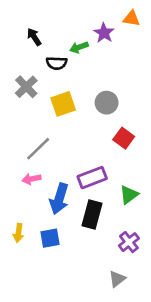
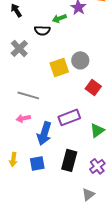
black arrow: (34, 37) -> (16, 10), moved
yellow square: (63, 104) -> (59, 67), moved
gray line: (38, 149) -> (28, 95), turned 60
black rectangle: (92, 214) -> (69, 160), moved

